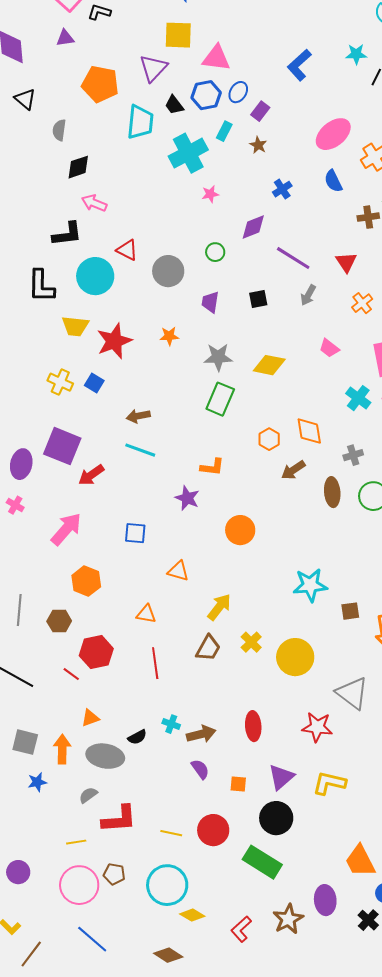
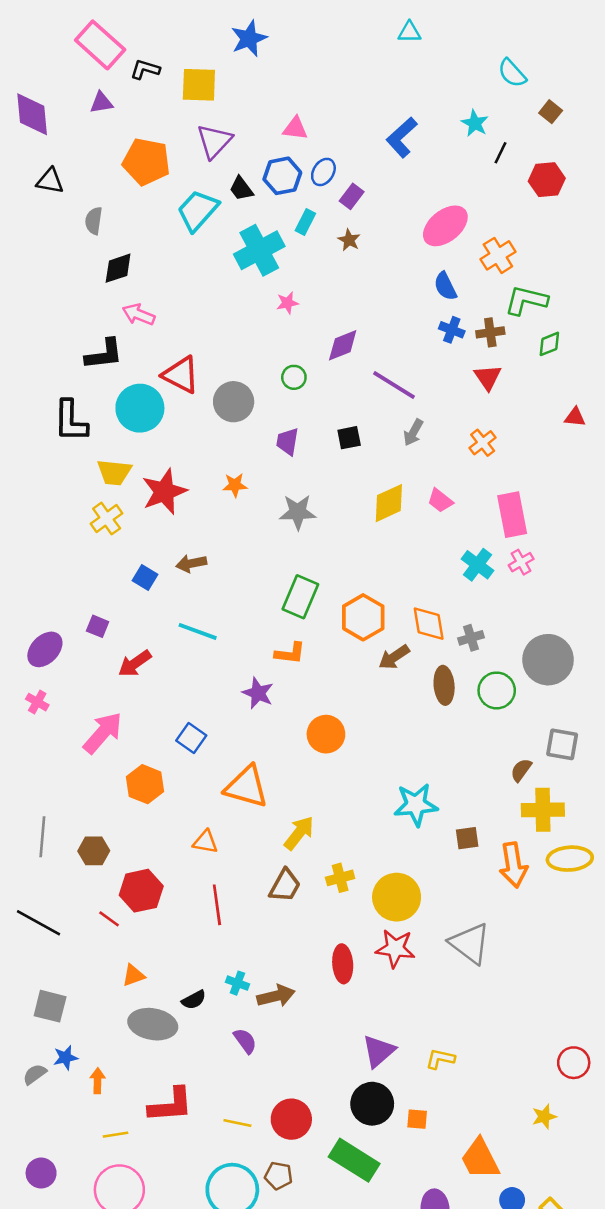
yellow square: (178, 35) -> (199, 85), moved
cyan star: (356, 54) -> (475, 123), turned 30
pink triangle: (216, 58) -> (295, 128), size x0.7
black triangle: (25, 99) -> (50, 181), turned -30
cyan trapezoid: (140, 122) -> (198, 210), turned -144
blue cross: (282, 189) -> (452, 330), moved, turned -36
red triangle: (127, 250) -> (181, 375), size x1.4
red triangle: (346, 262) -> (488, 377), moved
yellow diamond: (269, 365) -> (389, 503), moved, turned -36
yellow cross: (60, 382) -> (107, 518), moved, turned 30
blue square: (94, 383) -> (145, 578), moved
green rectangle: (220, 399) -> (300, 597), moved
brown arrow: (138, 416) -> (191, 563), moved
orange diamond: (309, 431) -> (429, 624), moved
orange hexagon: (269, 439) -> (363, 617), size x1.6
purple square: (62, 446) -> (98, 626), size x0.5
purple ellipse: (21, 464) -> (45, 649), turned 32
blue square: (135, 533) -> (191, 738), turned 30
orange triangle: (178, 571) -> (246, 787), size x1.6
orange hexagon: (86, 581) -> (145, 784), moved
yellow cross: (251, 642) -> (340, 878), turned 30
red ellipse: (253, 726) -> (343, 964), moved
red star: (317, 727) -> (395, 948), moved
orange arrow: (62, 749) -> (98, 1081), moved, size x0.7
purple semicircle: (200, 769) -> (245, 1041), moved
yellow L-shape: (329, 783) -> (440, 1059), size x0.7
orange square: (238, 784) -> (417, 1119), moved
gray semicircle: (88, 795) -> (35, 1074), moved
brown pentagon: (114, 874) -> (279, 1176), moved

